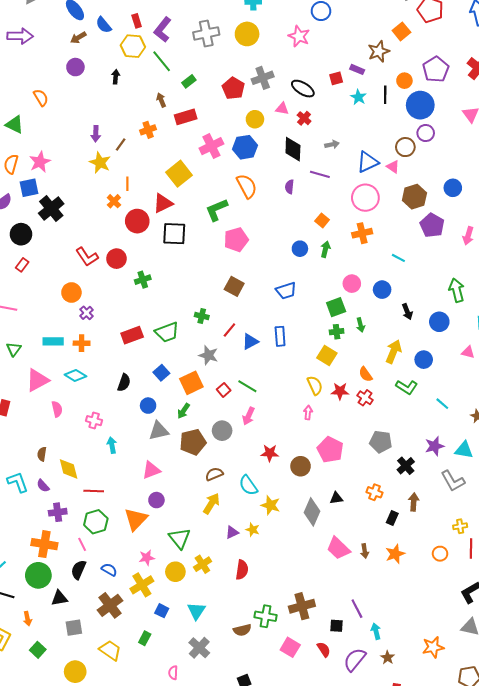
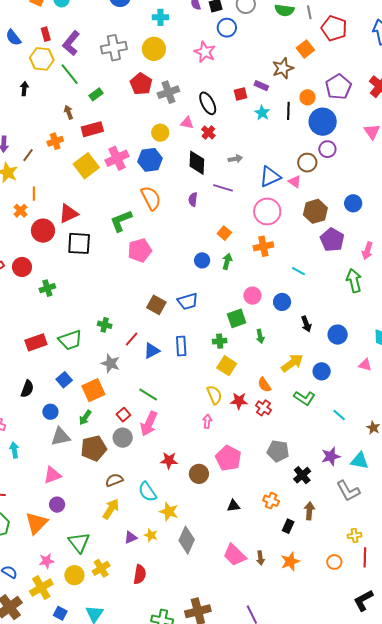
red pentagon: (233, 88) -> (141, 84), moved
black ellipse: (303, 89) -> (208, 103), turned 30
yellow square: (179, 174) -> (86, 166), moved
brown square: (234, 286) -> (156, 305), moved
green arrow: (457, 290) -> (354, 281), moved
green cross: (337, 332) -> (220, 341), moved
yellow arrow: (394, 352) -> (292, 363), turned 30
red square: (224, 390) -> (123, 415), moved
pink arrow: (249, 416) -> (149, 424), size x1.4
gray diamond: (312, 512) -> (187, 540), moved

